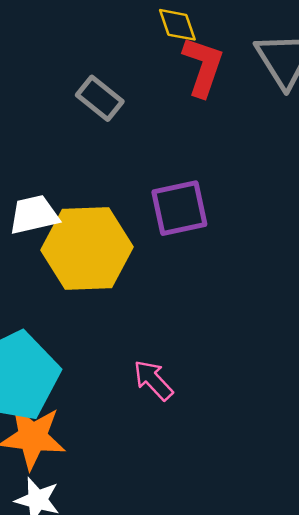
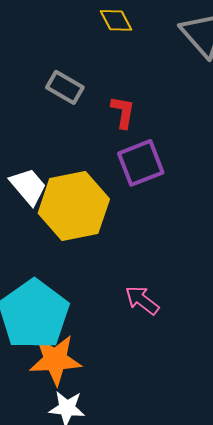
red L-shape: (203, 66) -> (123, 112), moved, size x0.7
white trapezoid: (34, 215) -> (28, 186), turned 72

